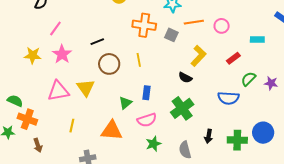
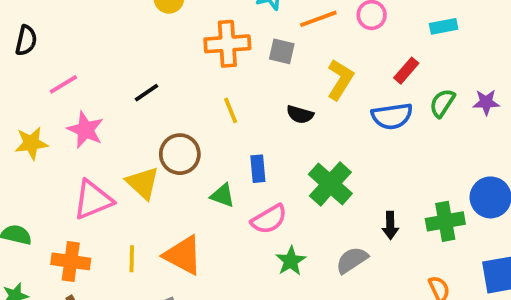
pink line: (55, 28) -> (63, 84), turned 35
brown circle: (109, 64) -> (180, 154), moved
black semicircle: (185, 78) -> (300, 114), moved
blue semicircle: (228, 98) -> (392, 116), moved
green triangle: (125, 103) -> (223, 195), turned -48
orange cross: (27, 119) -> (71, 261), moved
orange triangle: (112, 131) -> (183, 255), moved, turned 35
gray semicircle: (185, 150) -> (352, 260), turned 84

